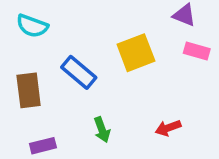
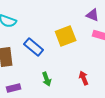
red arrow: (168, 128) -> (84, 78), turned 88

